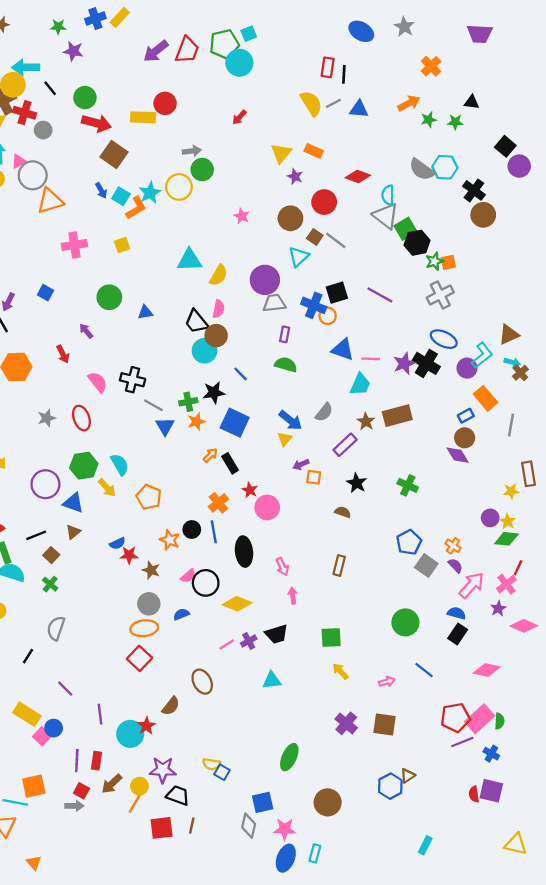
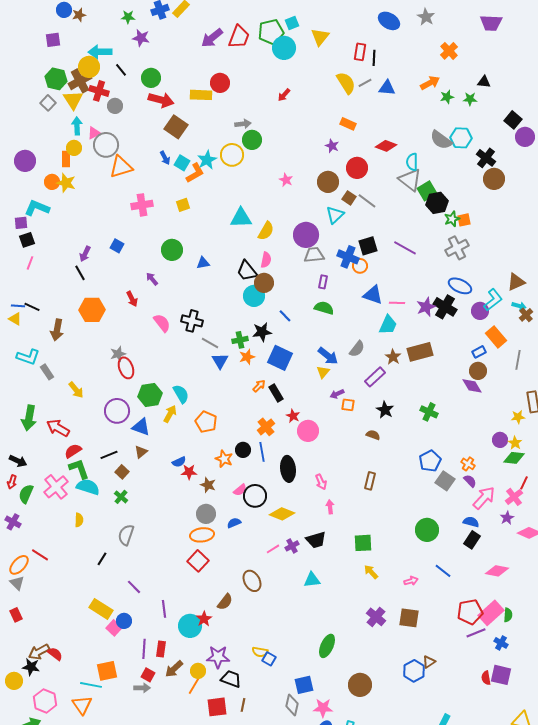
yellow triangle: (281, 153) -> (320, 37), moved
red ellipse: (81, 418) -> (126, 368), moved
yellow arrow: (107, 488) -> (170, 414), turned -108

